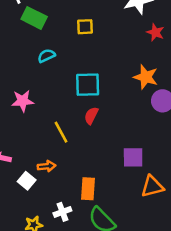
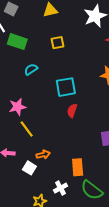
yellow line: (61, 132) -> (27, 129), moved

